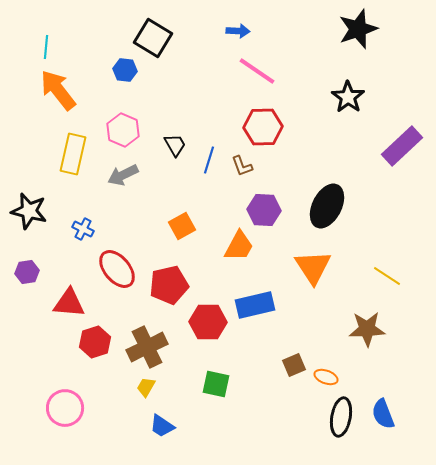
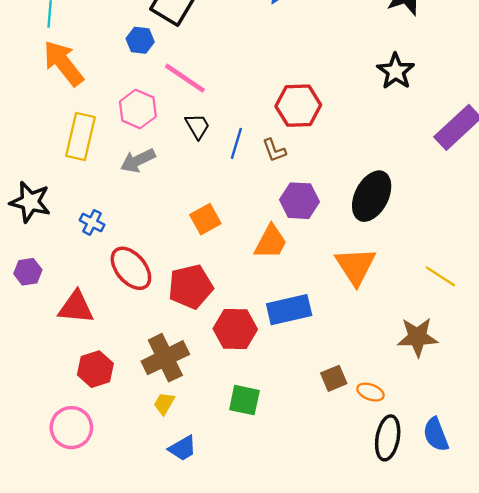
pink line: (257, 71) -> (185, 78), moved
red hexagon: (95, 342) -> (95, 369), moved
blue trapezoid: (162, 426) -> (183, 448), turned -64

